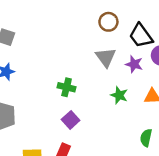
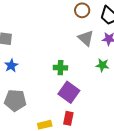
purple square: (71, 120) -> (69, 92), size x1.5

